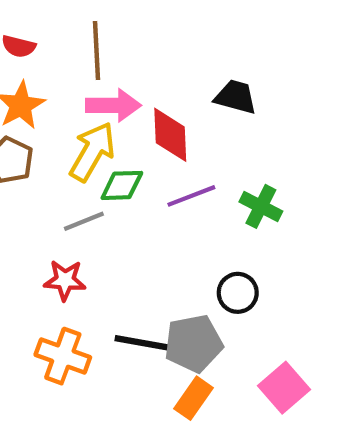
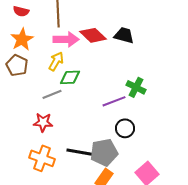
red diamond: (170, 135) -> (93, 35), moved, turned -44
yellow arrow: (92, 152) -> (56, 61), size x0.7
purple line: (191, 196) -> (114, 101), moved

